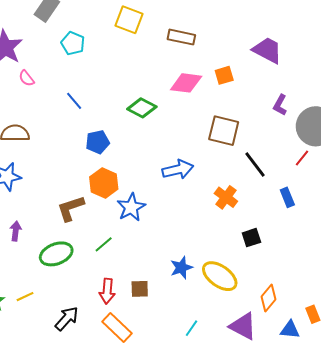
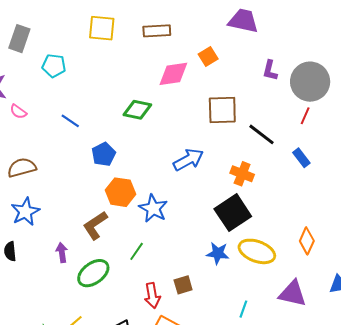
purple arrow: (16, 231) -> (62, 253), moved
black square: (251, 238) -> (233, 213), moved, size x1.8
blue star: (181, 268) -> (218, 253), turned -30
orange diamond: (269, 298) -> (307, 241), moved

